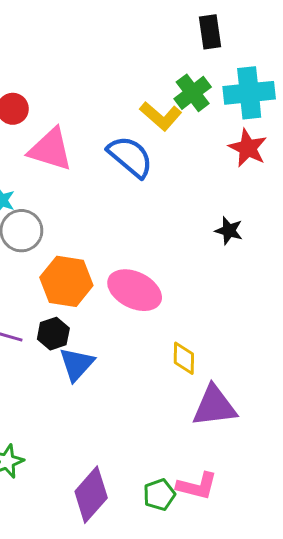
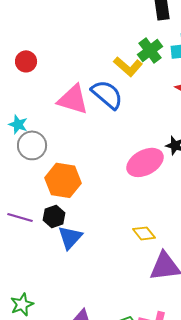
pink triangle: (50, 149) -> (73, 99), moved
pink ellipse: (135, 290) -> (145, 162), moved, turned -54
yellow diamond: (184, 358) -> (144, 233), turned -40

